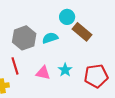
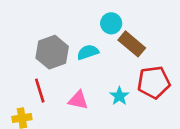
cyan star: (65, 70) -> (119, 96), moved
red pentagon: (96, 76) -> (154, 82), moved

